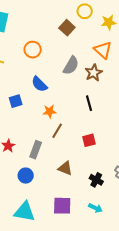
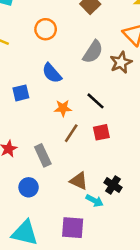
black line: (89, 103) -> (95, 101), moved, turned -35
red square: (89, 140) -> (101, 132), moved
gray rectangle: (36, 150) -> (43, 155), turned -48
black cross: (96, 180) -> (113, 185), moved
cyan arrow: (95, 208) -> (94, 201), moved

